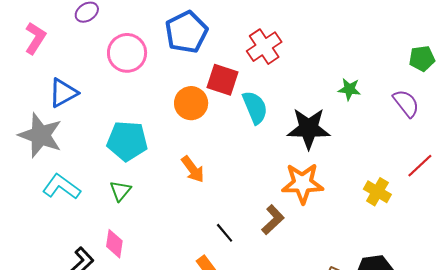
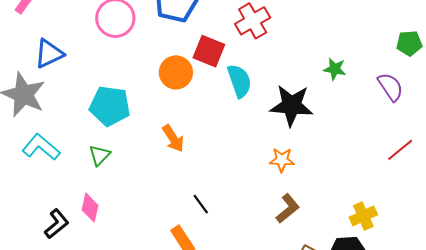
orange star: (303, 183) -> (282, 160), size x0.6
yellow cross: (377, 192) -> (363, 216), moved, turned 32
brown L-shape: (273, 220) -> (288, 208), moved

